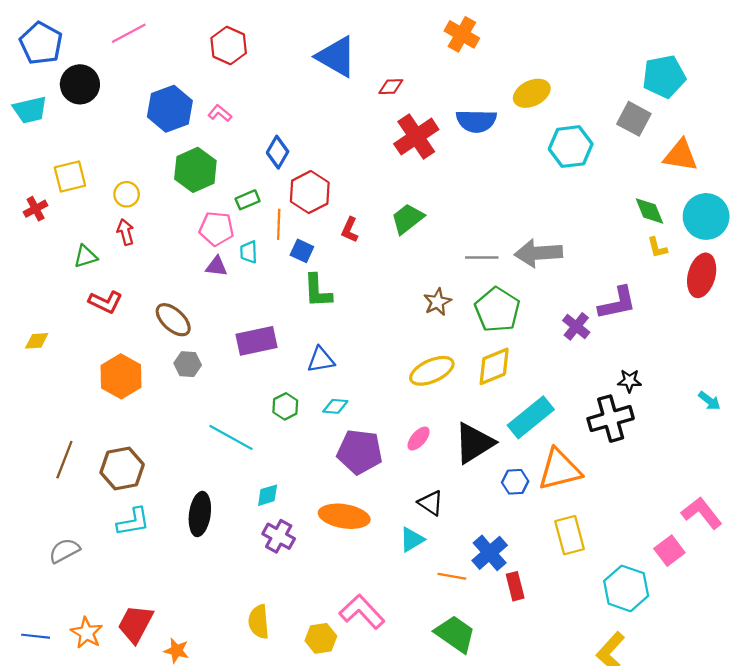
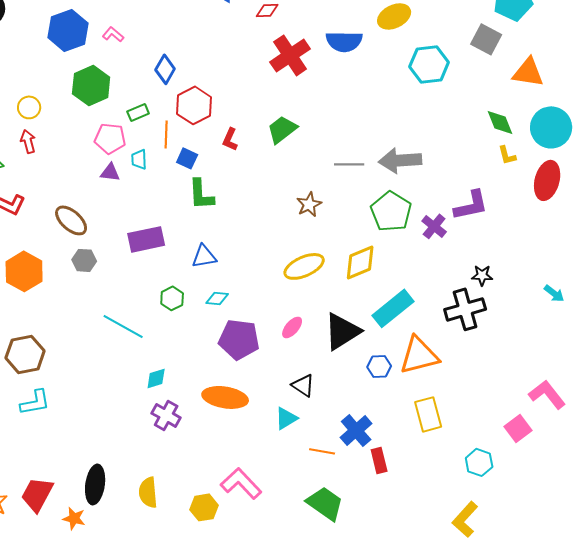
green pentagon: (497, 310) -> (391, 211), moved
black ellipse: (200, 514) -> (95, 484), moved
cyan hexagon: (626, 588) -> (479, 462), size x0.7

